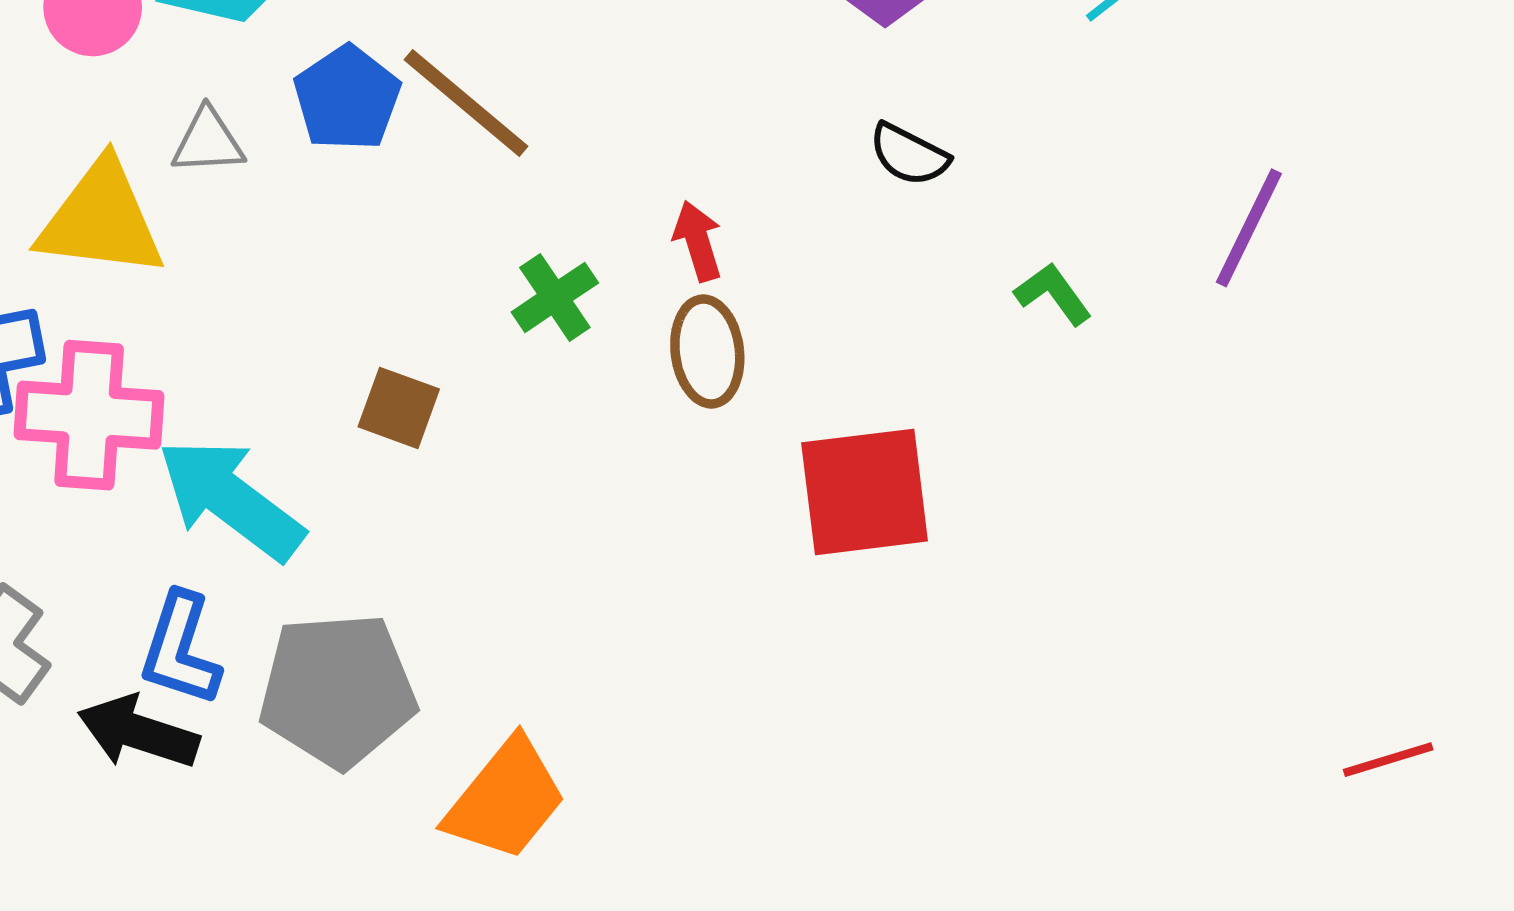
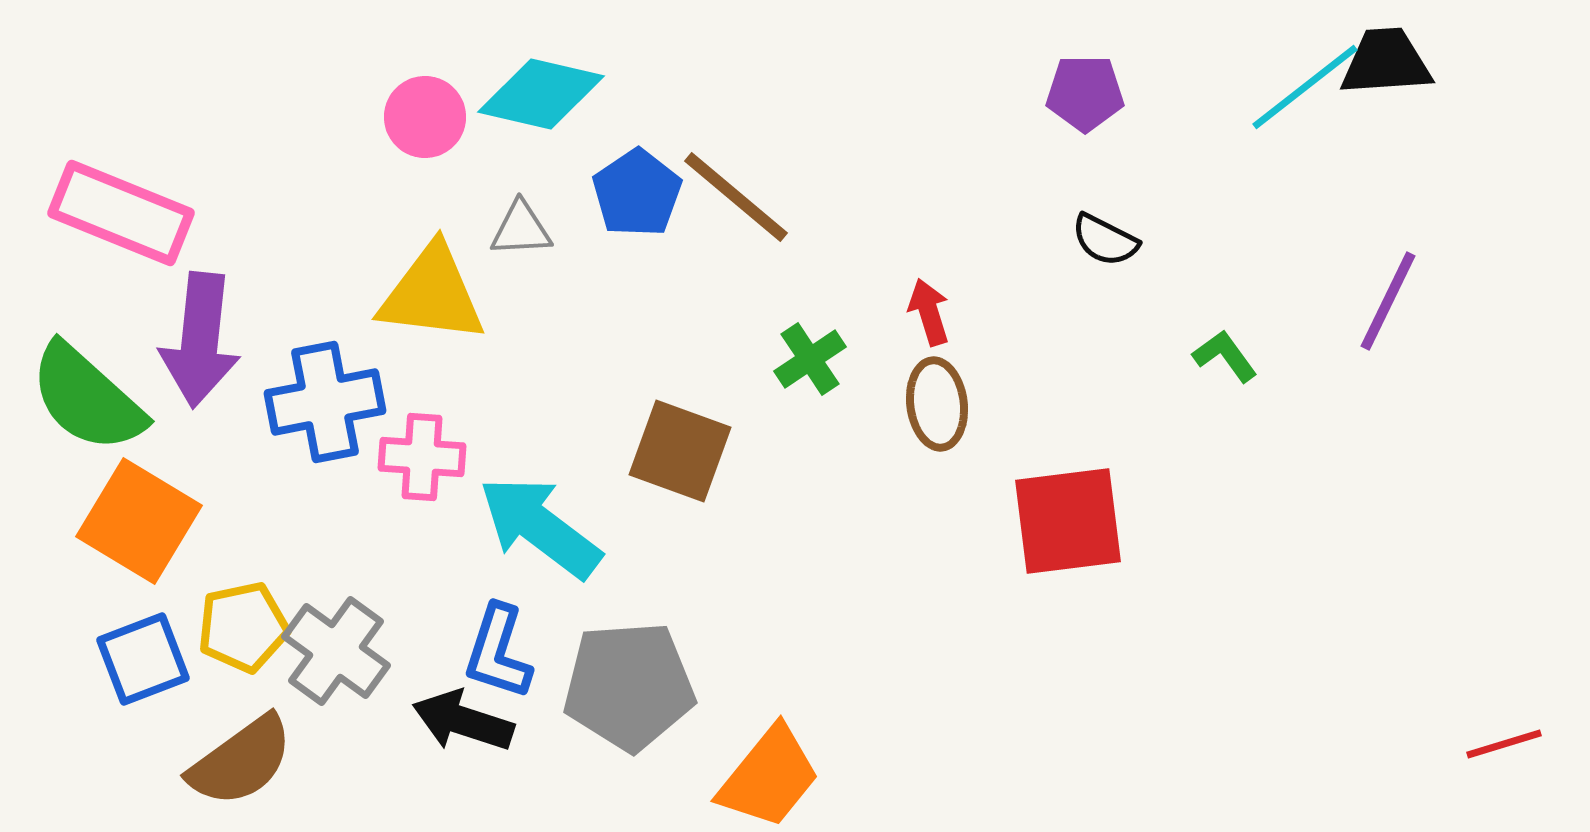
brown square: (399, 408) -> (680, 451), size x1.5
pink cross: (89, 415) -> (422, 457), size x0.7

